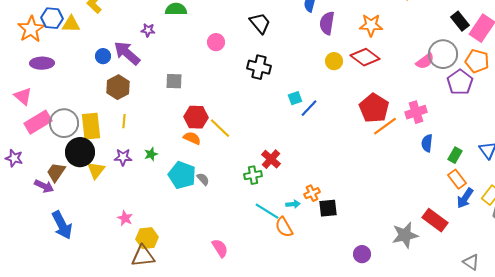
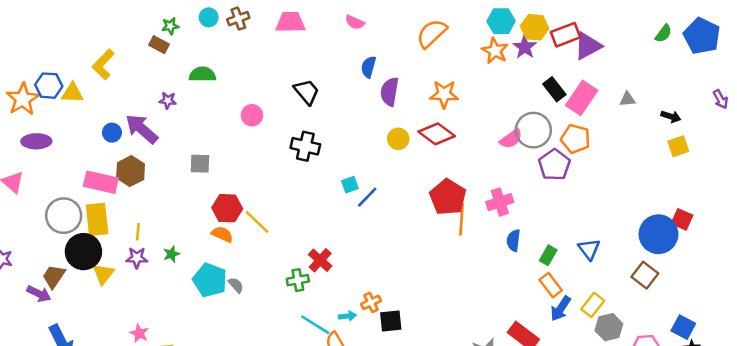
yellow line: (124, 121) -> (138, 232), moved
pink rectangle: (38, 122) -> (101, 182), moved, turned 44
orange line: (385, 126) -> (461, 219), turned -50

